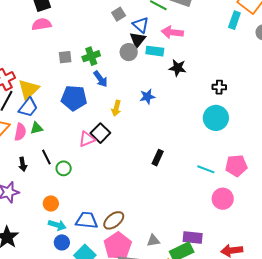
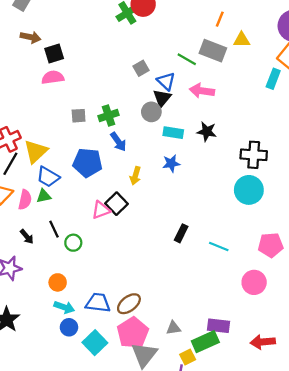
cyan rectangle: (155, 51) -> (173, 133), moved
black cross: (219, 87) -> (254, 155), size x1.6
blue trapezoid: (28, 107) -> (48, 177), moved, turned 80
black arrow: (23, 164) -> (27, 237), turned -32
cyan line: (206, 169) -> (219, 247), moved

